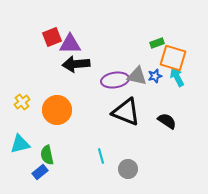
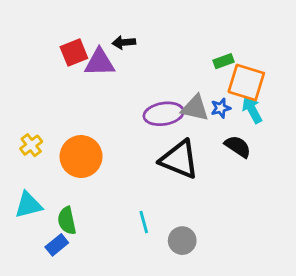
black arrow: (76, 64) -> (124, 43), moved, size x0.6
black semicircle: (167, 121) -> (238, 147), moved

